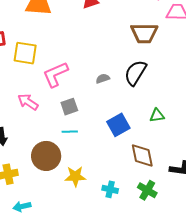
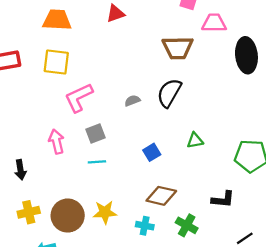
yellow square: (25, 53) -> (56, 62), moved
pink arrow: (28, 102) -> (56, 142), moved, turned 45
blue square: (118, 125) -> (152, 152), size x0.7
brown diamond: (142, 155) -> (161, 196), moved, turned -64
brown circle: (46, 156) -> (68, 216), moved

